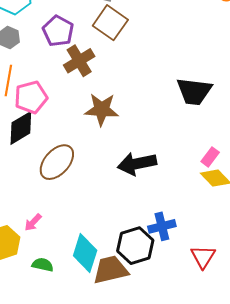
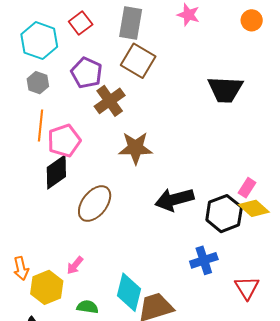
black trapezoid: (194, 91) -> (225, 89), moved
black hexagon: (135, 246) -> (224, 214), moved

